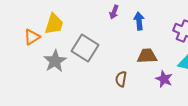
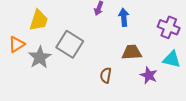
orange triangle: (32, 37) -> (17, 44), moved

